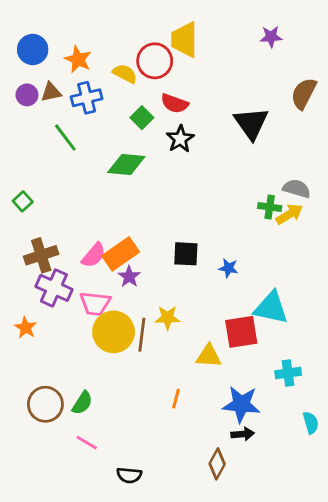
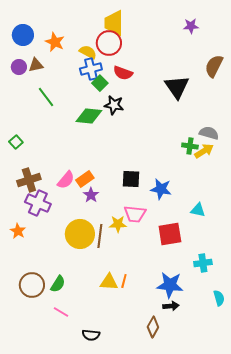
yellow trapezoid: (184, 40) -> (114, 23), moved
blue cross: (87, 98) -> (91, 69), moved
black star: (180, 139) -> (114, 105), moved, turned -30
orange rectangle: (121, 254) -> (85, 179), size x0.7
blue star: (228, 268) -> (161, 189), size x1.5
pink trapezoid: (95, 304) -> (135, 214), moved
cyan triangle: (271, 308) -> (198, 210), moved, size x0.6
yellow triangle: (209, 356) -> (109, 282), moved

